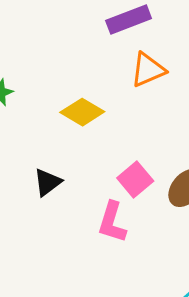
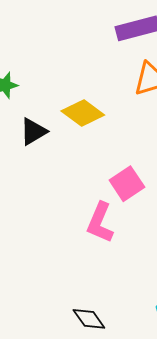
black triangle: (47, 182) -> (33, 131), moved

